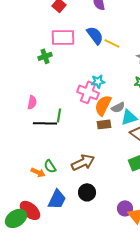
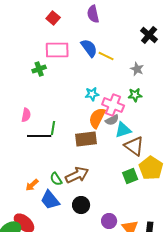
pink cross: (88, 92) -> (113, 105), moved
brown rectangle: (104, 124) -> (86, 139), moved, size x1.5
green semicircle: (50, 166) -> (56, 179), moved
orange arrow: (38, 172) -> (32, 185), turned 112
blue trapezoid: (57, 199) -> (50, 200), moved, turned 115
purple circle: (125, 208) -> (109, 221), moved

